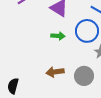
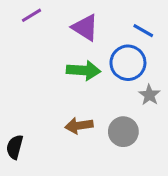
green arrow: (58, 36) -> (84, 70), size x1.5

